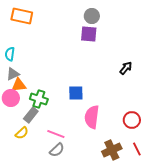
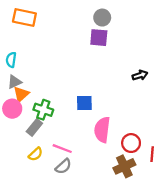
black arrow: (126, 68) -> (140, 75), turned 32
orange triangle: (19, 85) -> (21, 94), turned -35
red circle: (132, 120) -> (131, 143), moved
yellow semicircle: (22, 133) -> (36, 154), moved
red line: (137, 149) -> (152, 154), moved, turned 32

